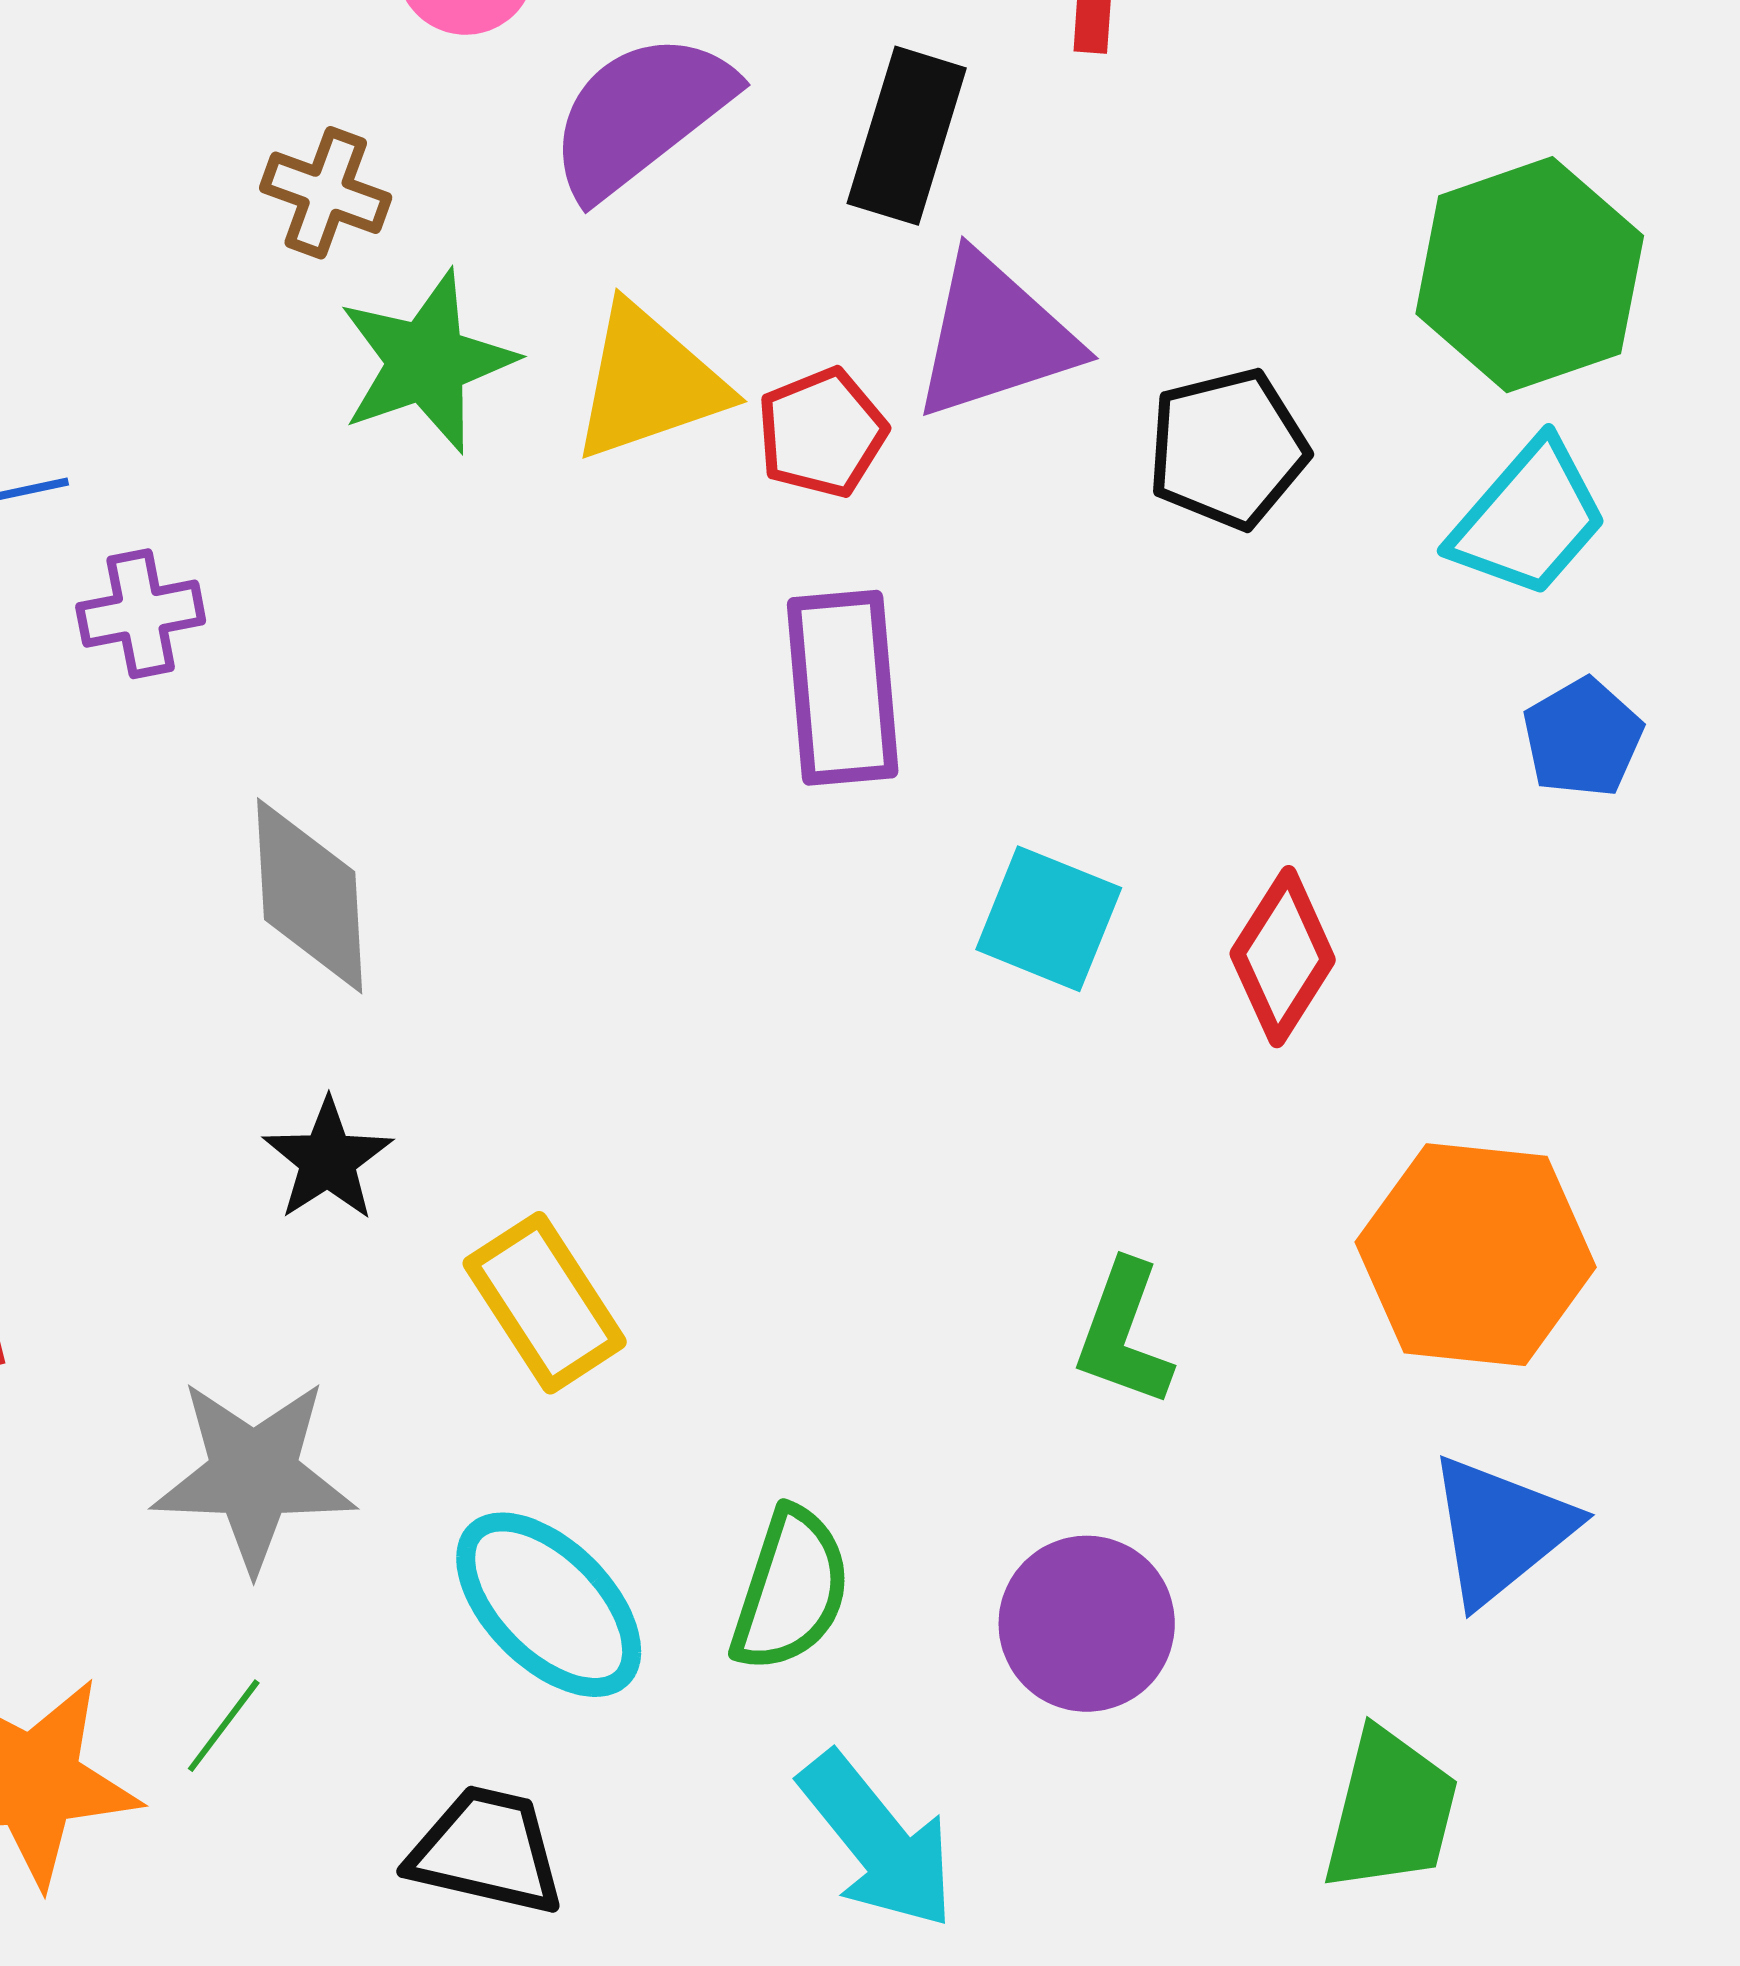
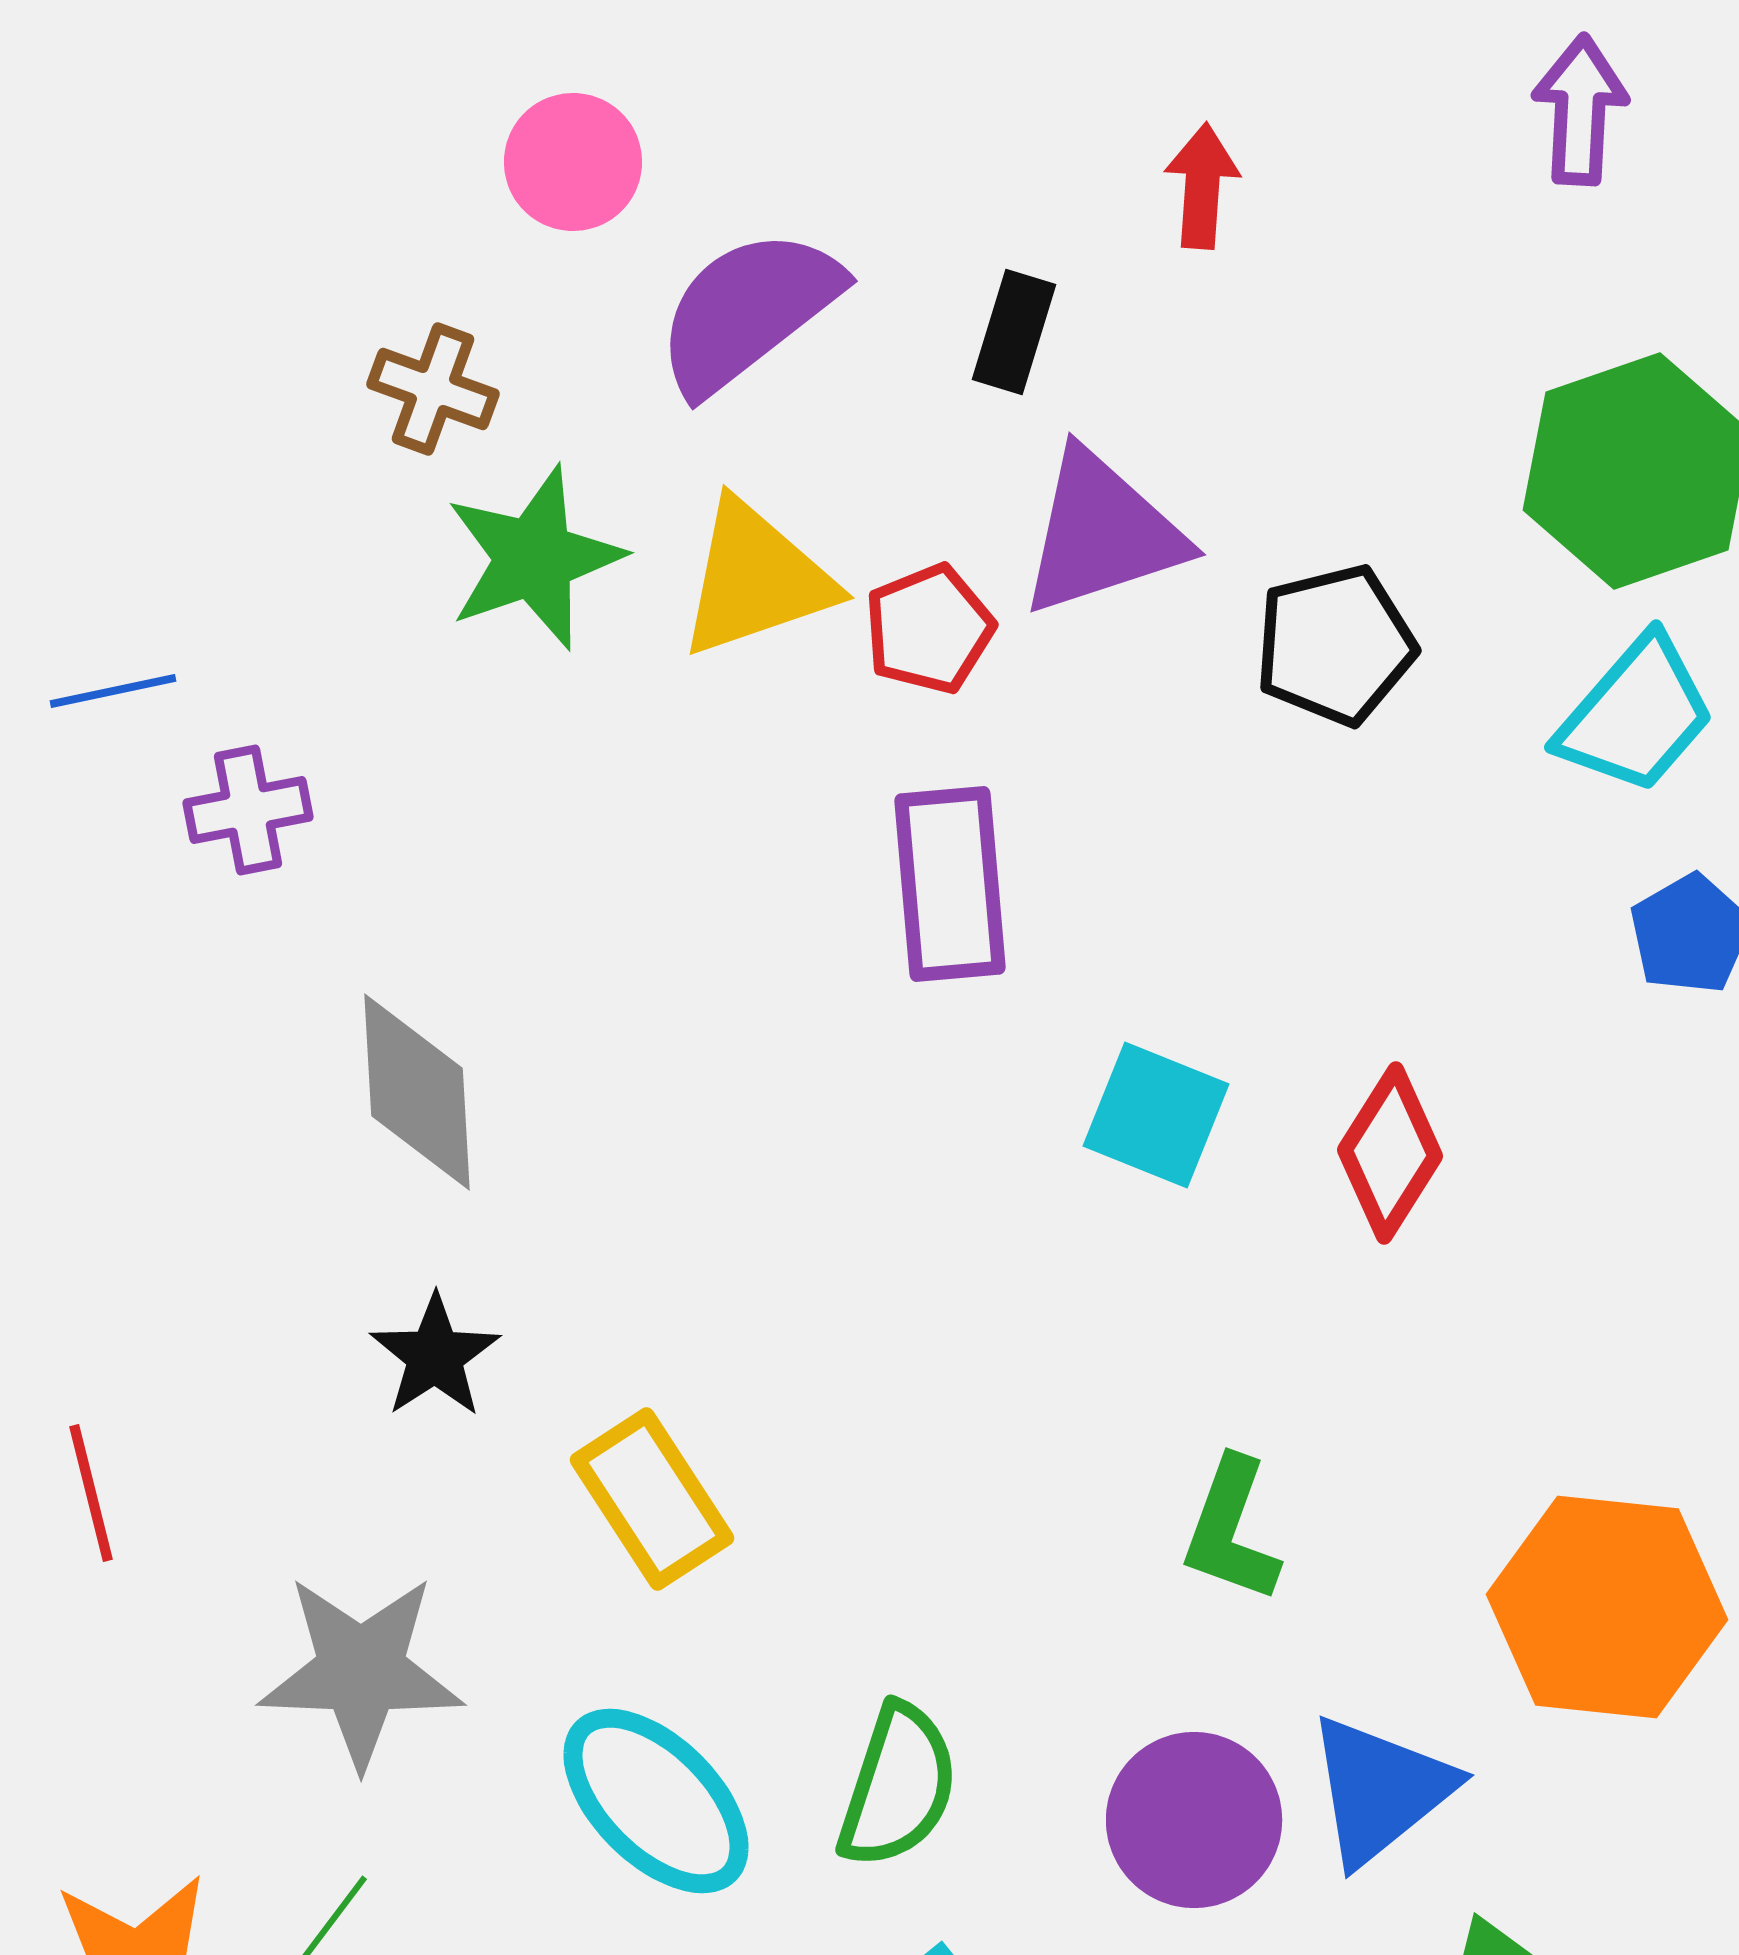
black rectangle: (907, 136) -> (1014, 332), size x0.7
orange hexagon: (1476, 1255) -> (1607, 1607), moved
blue triangle: (1501, 1530) -> (1380, 1790), moved

